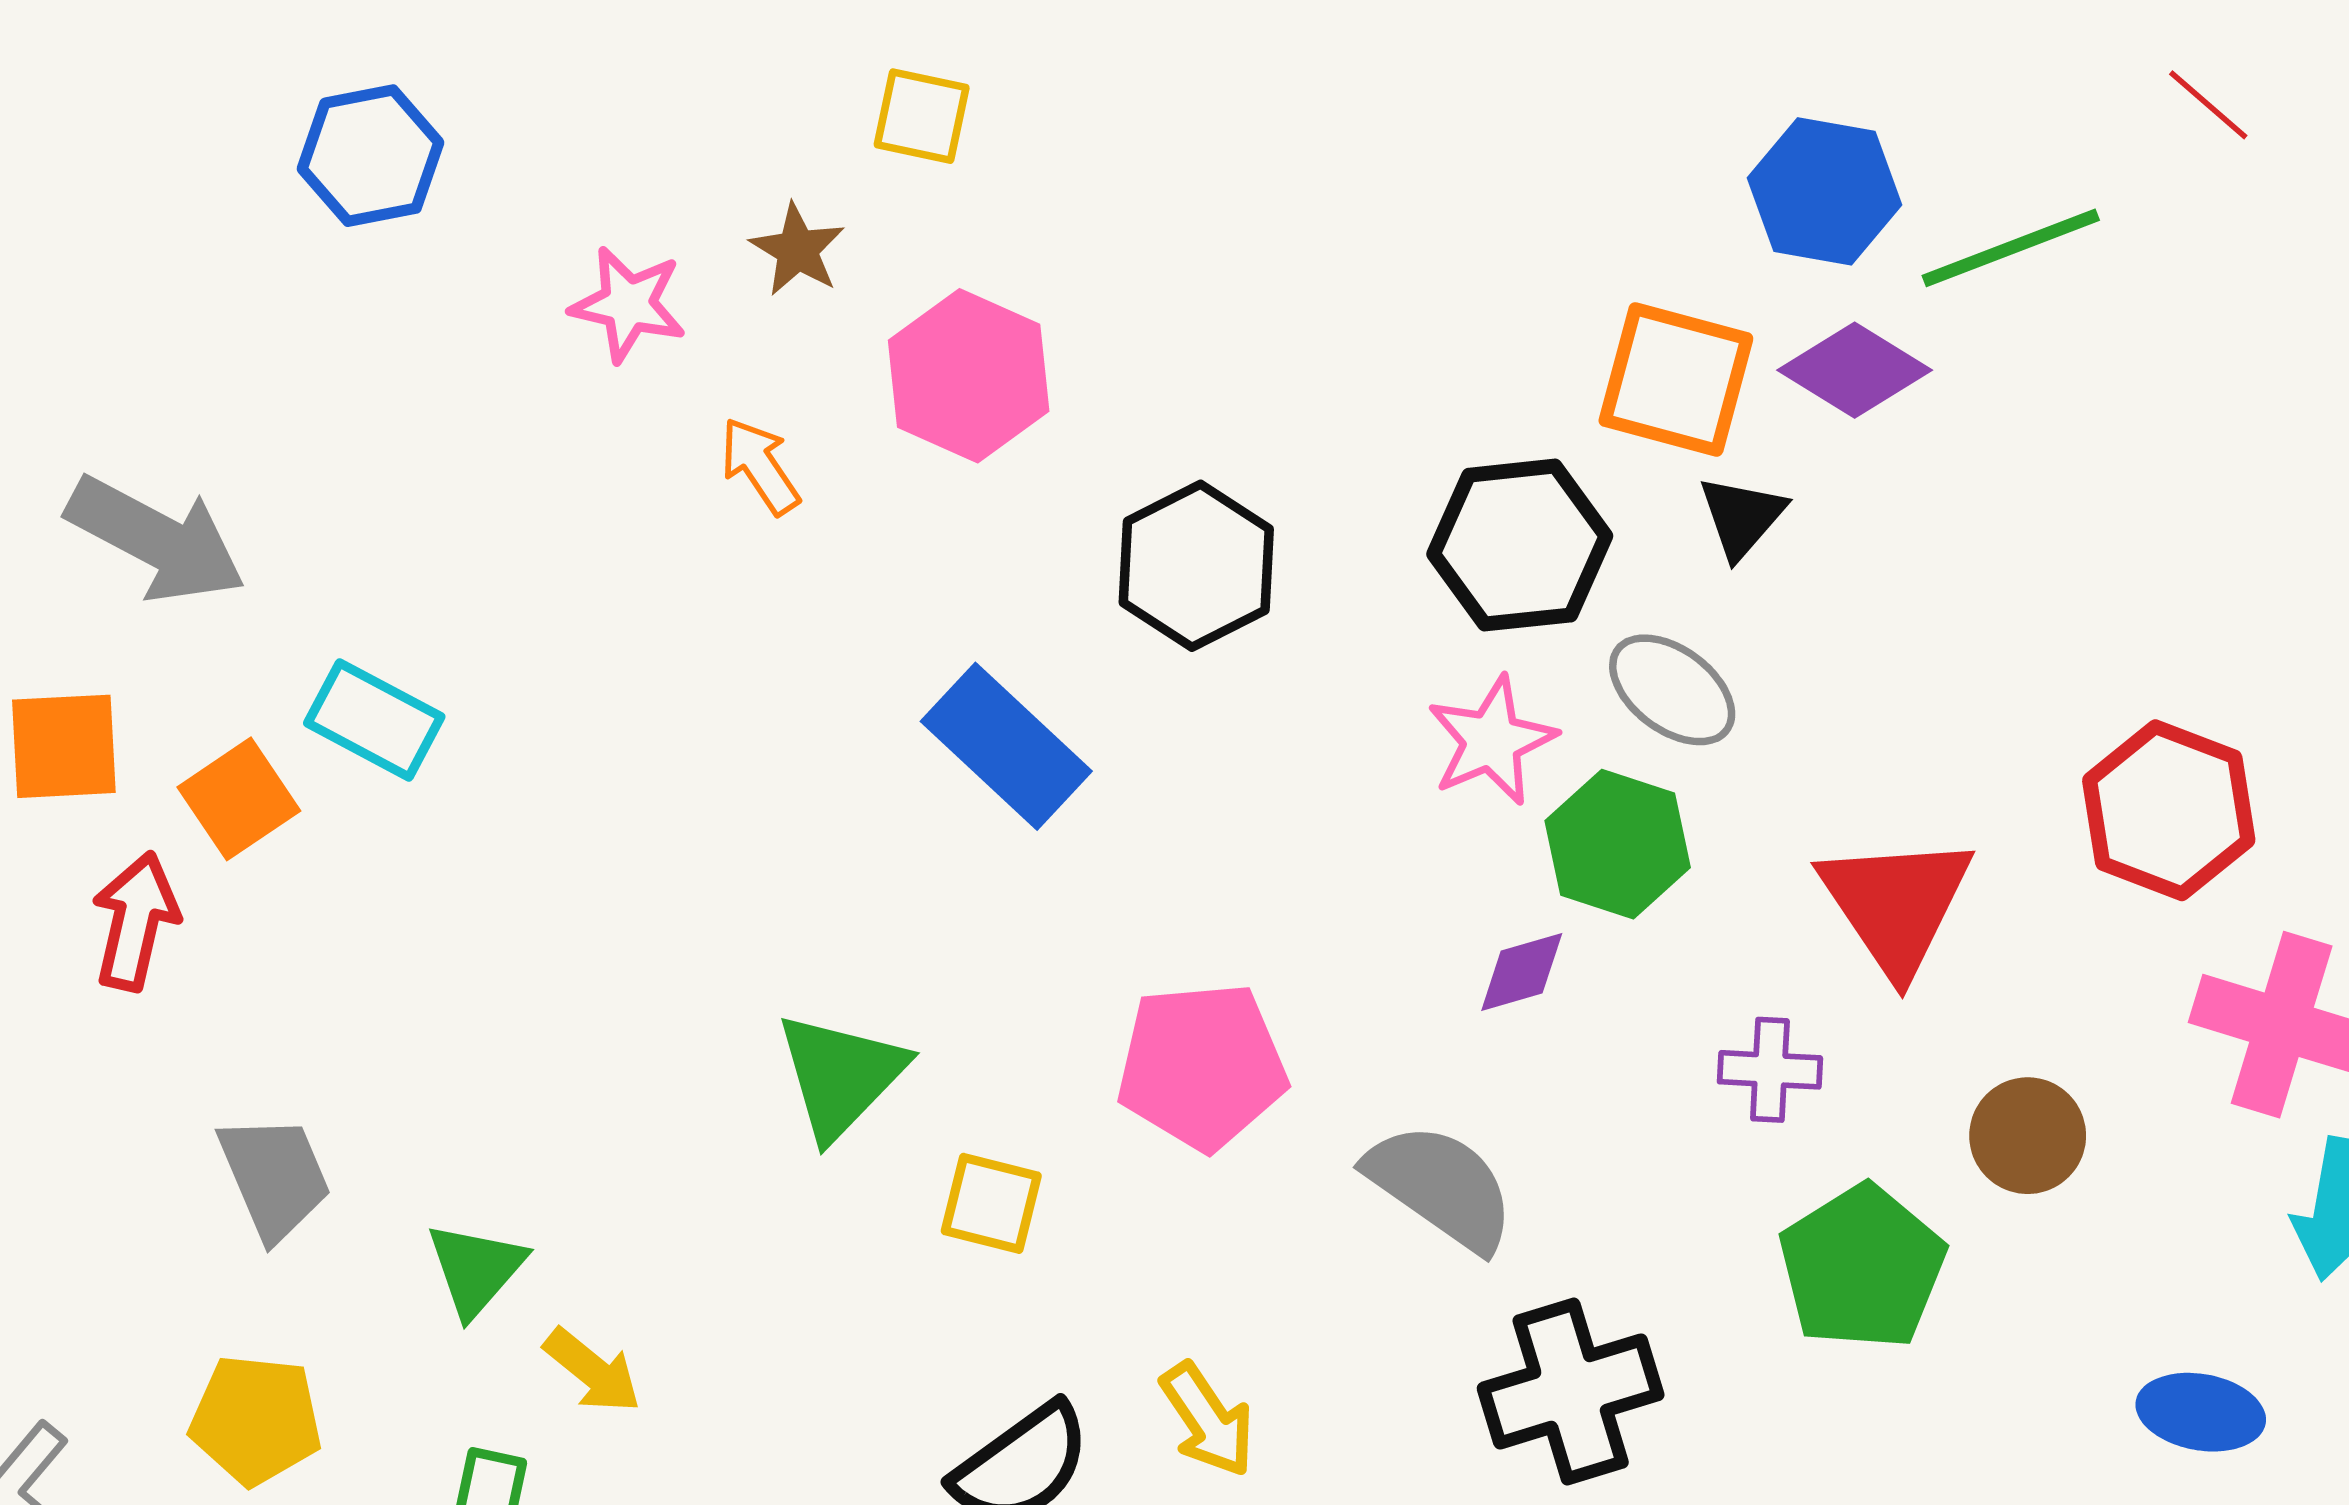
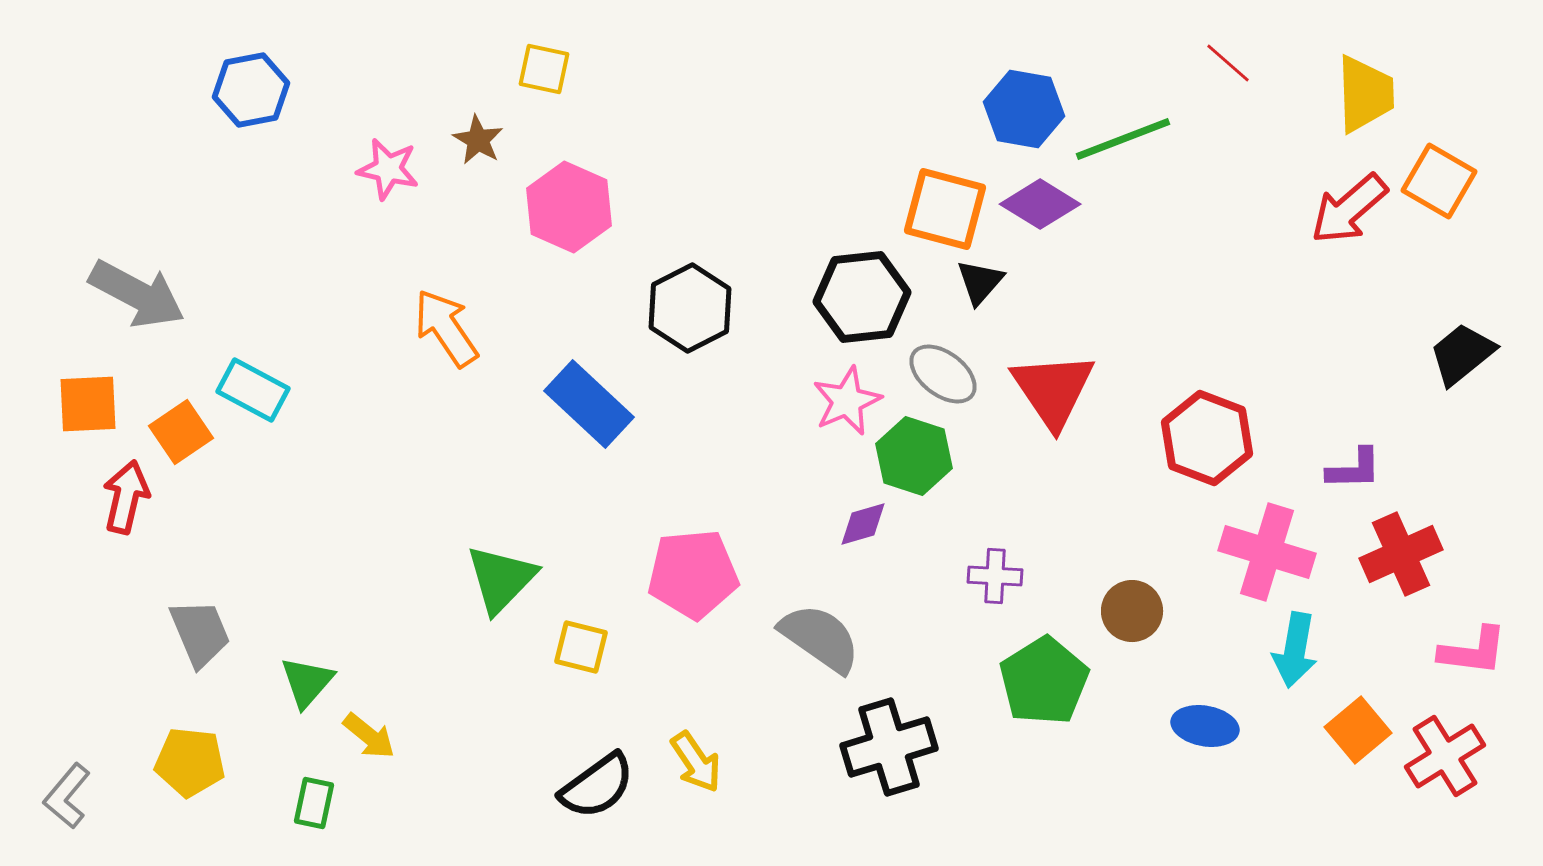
orange arrow: (760, 466) -> (446, 328), moved, size x1.5
red triangle: (1896, 904) -> (1053, 390), moved
blue ellipse: (2201, 1412) -> (1205, 726), moved

